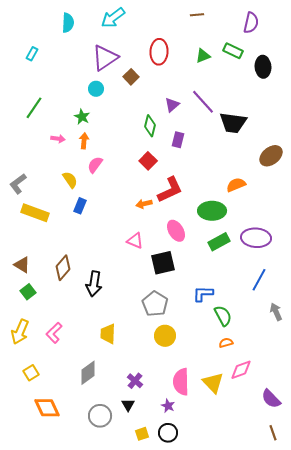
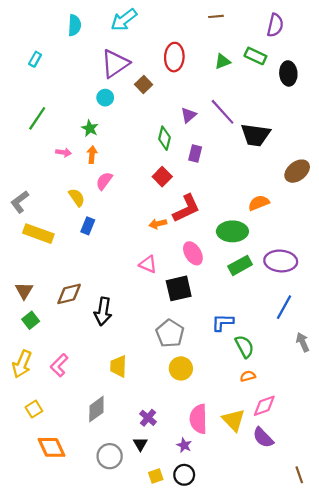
brown triangle: (22, 265) -> (24, 291), turned 30
brown diamond: (63, 268) -> (69, 294), turned 35
purple semicircle: (271, 399) -> (263, 438), moved

